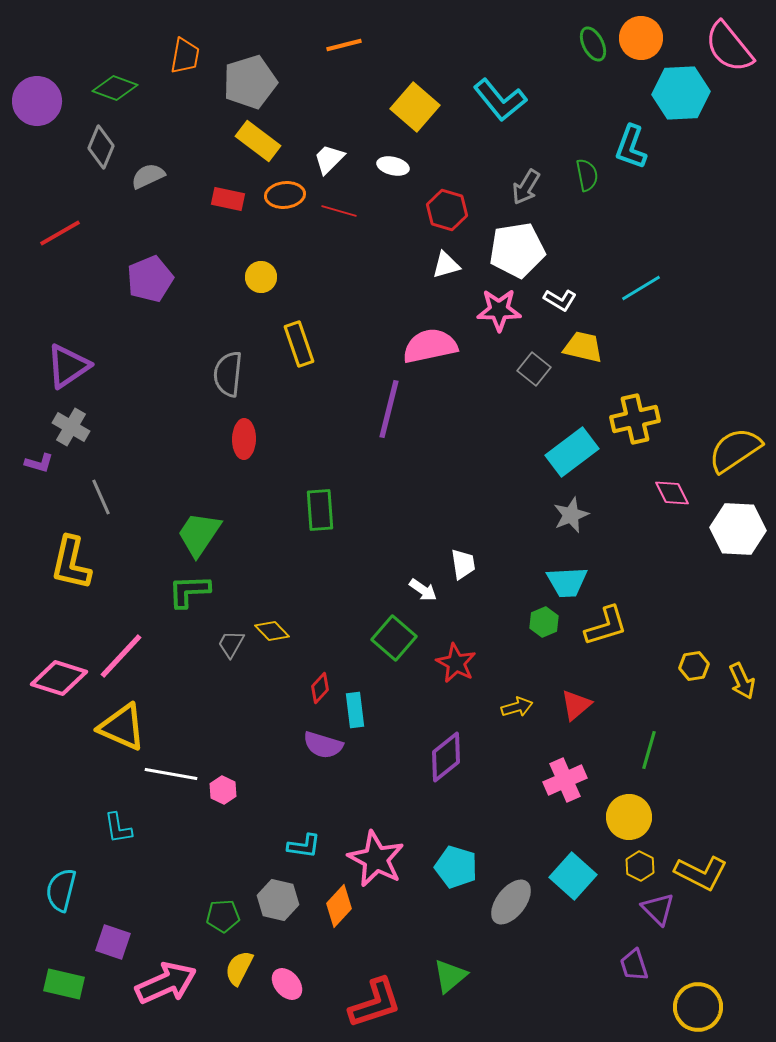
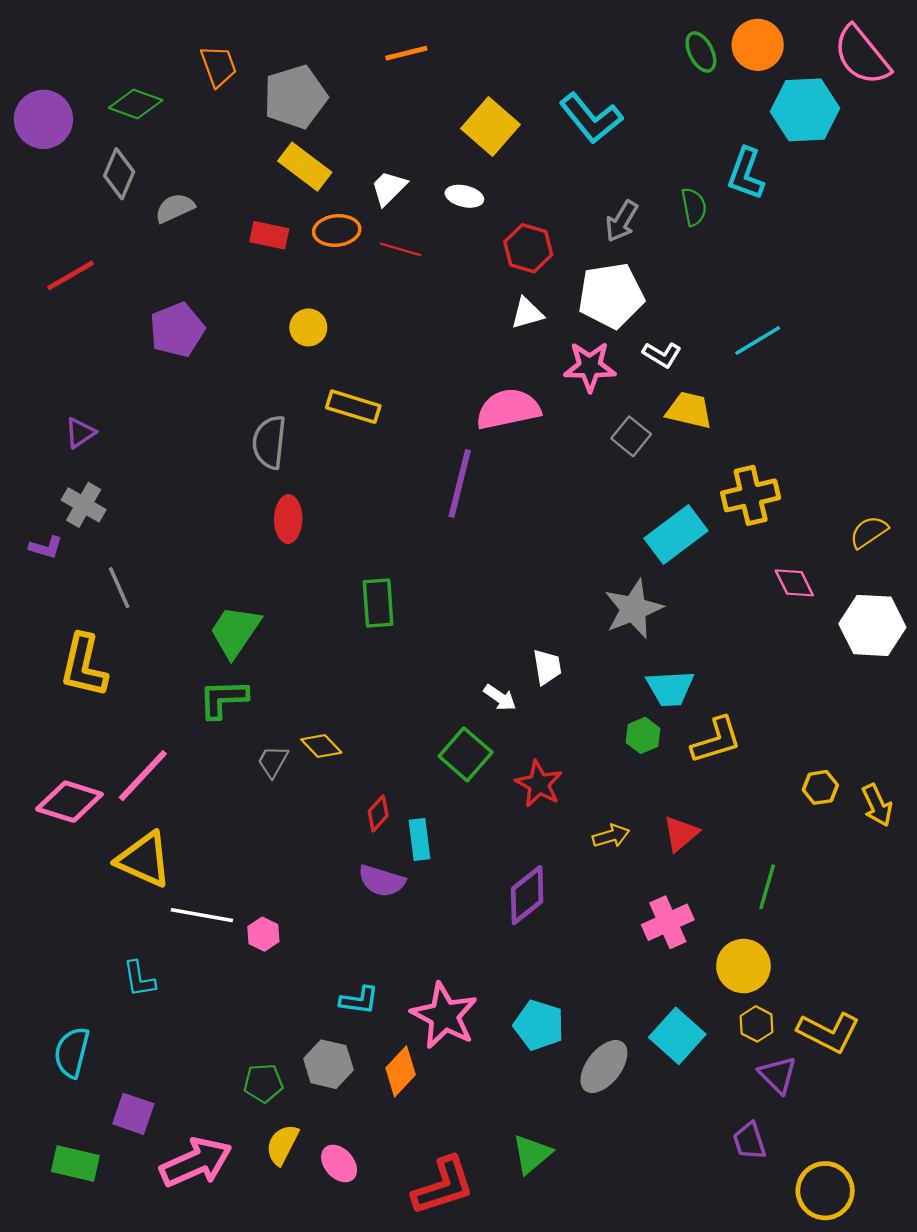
orange trapezoid: (185, 56) -> (218, 66), turned -30
yellow rectangle: (299, 344) -> (353, 407), turned -54
purple triangle: (68, 366) -> (80, 433), size x0.6
yellow semicircle: (735, 450) -> (869, 532), size x0.6
gray star: (571, 515) -> (634, 609), moved, size x1.4

